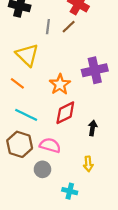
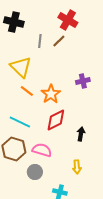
purple cross: (95, 70) -> (83, 81), size x0.6
orange line: (17, 83) -> (27, 91), moved

